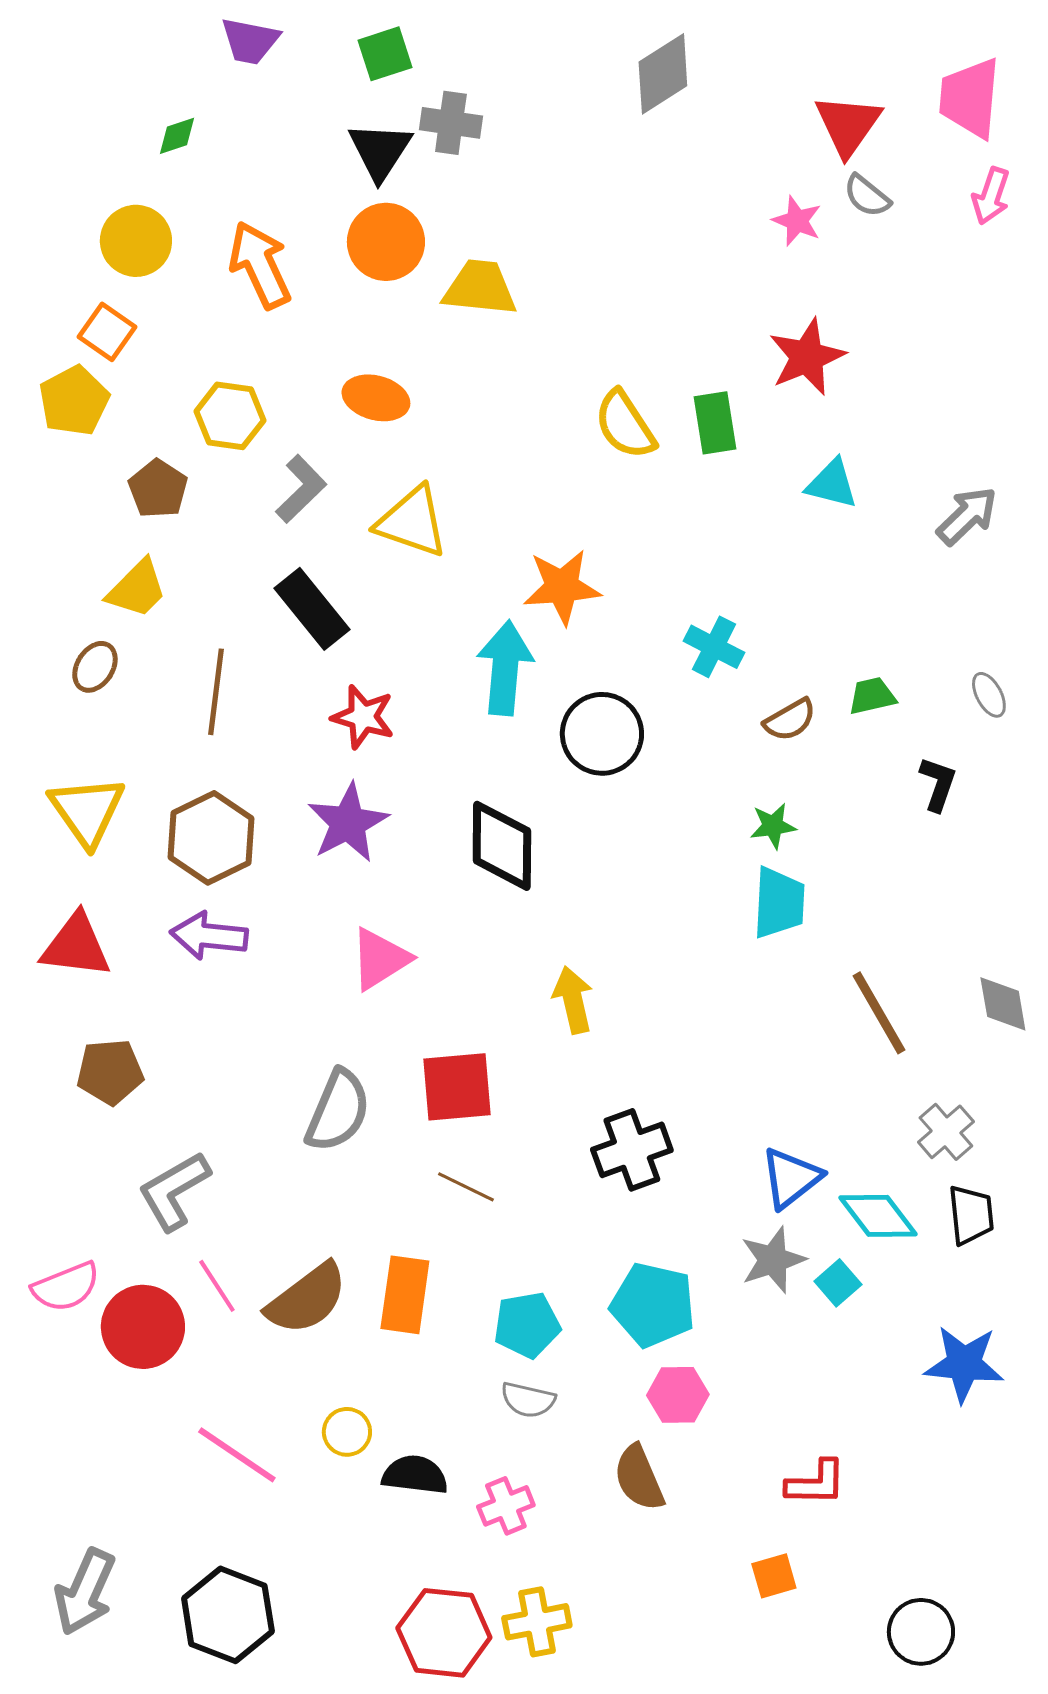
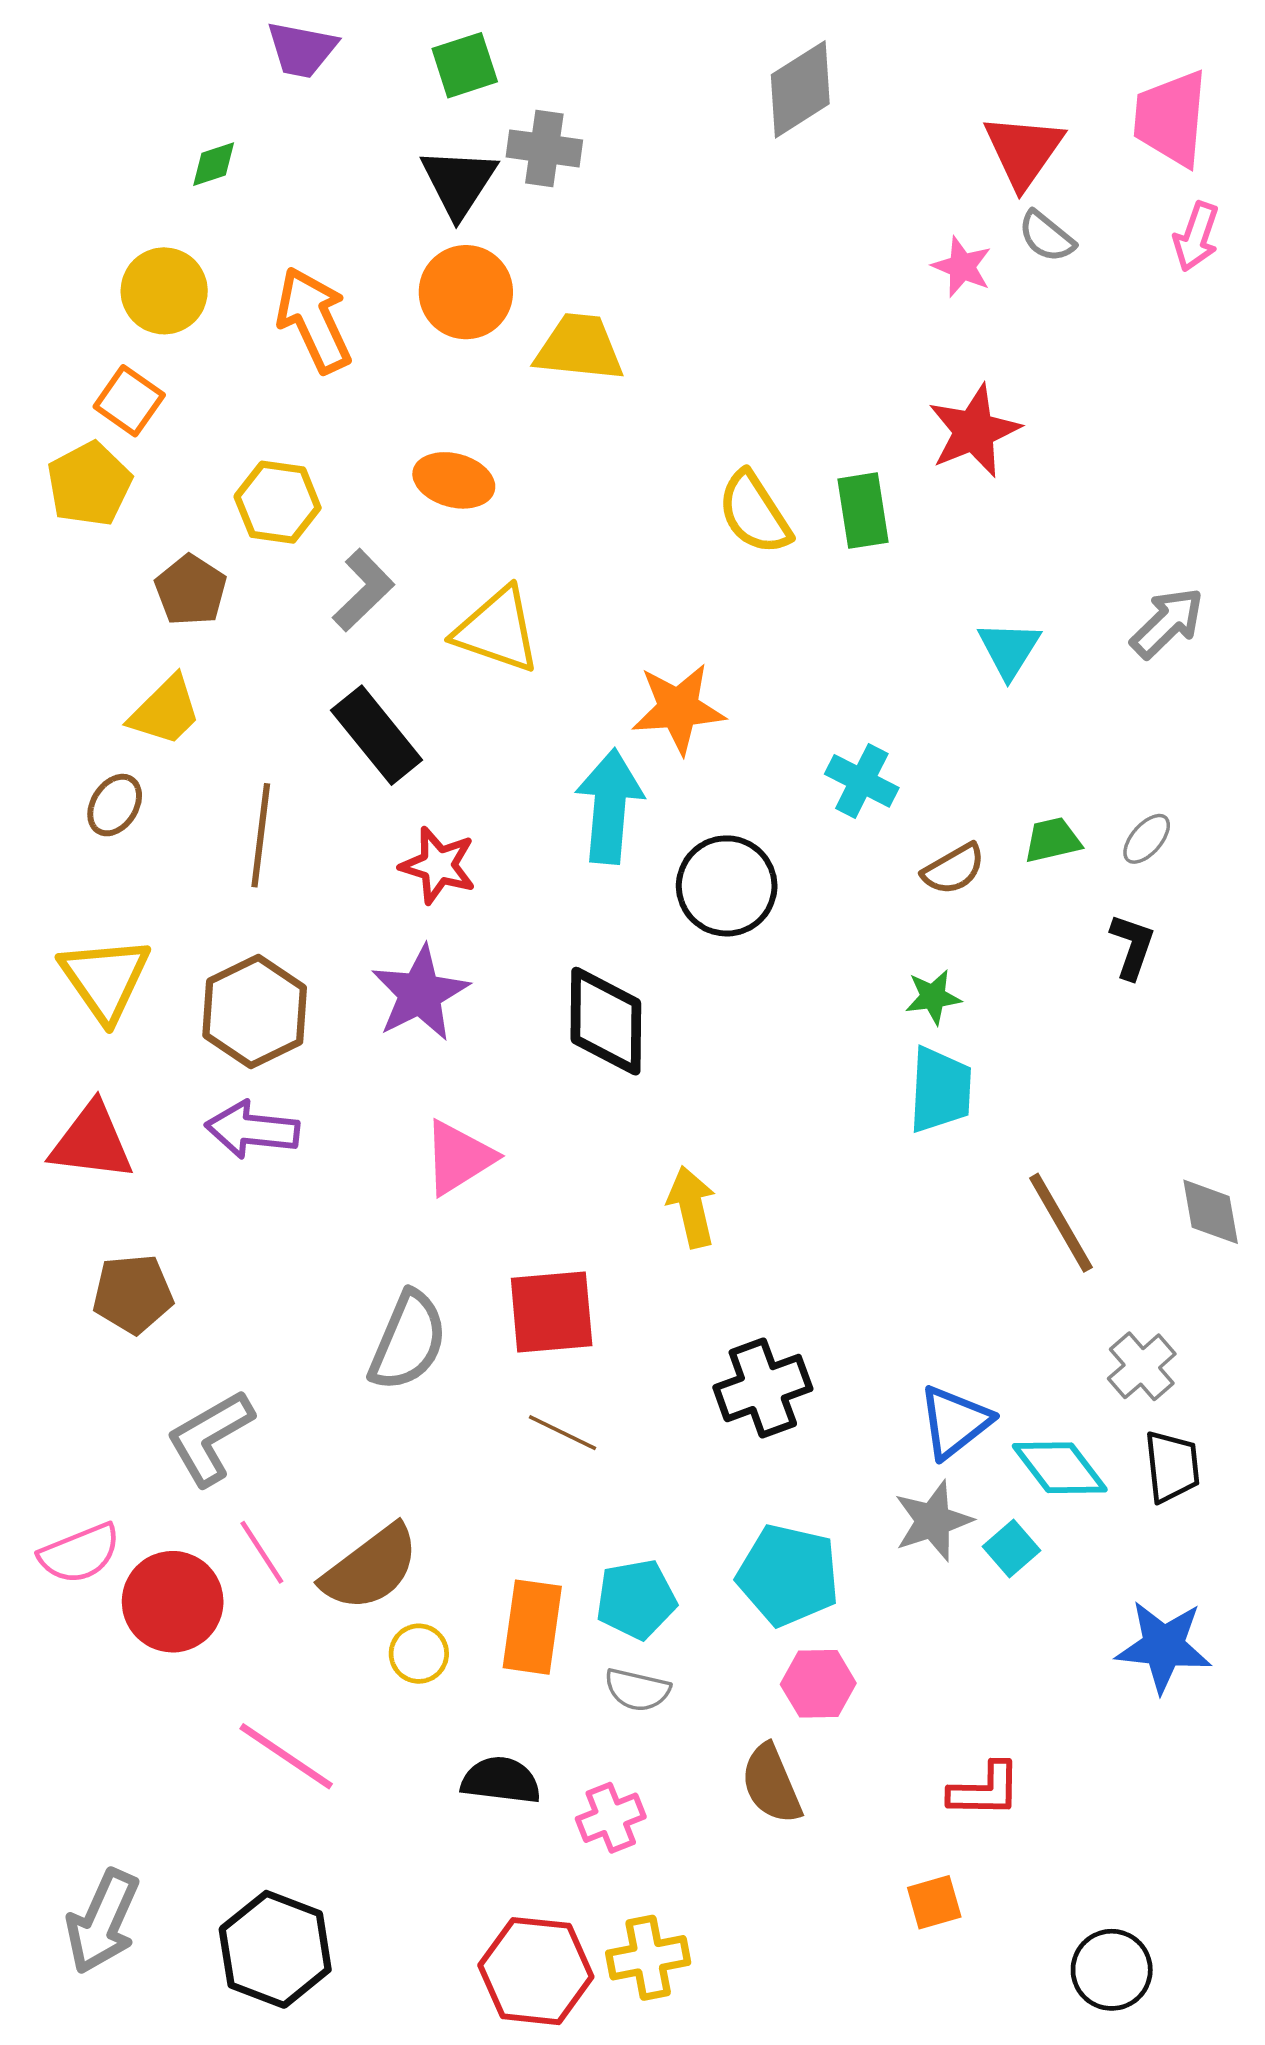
cyan triangle: (832, 484) -> (1009, 649), moved, turned 48
gray ellipse: (989, 695) -> (1147, 839), moved, turned 69
orange rectangle: (405, 1295) -> (532, 1627), moved
yellow circle: (347, 1432) -> (419, 1654), moved

